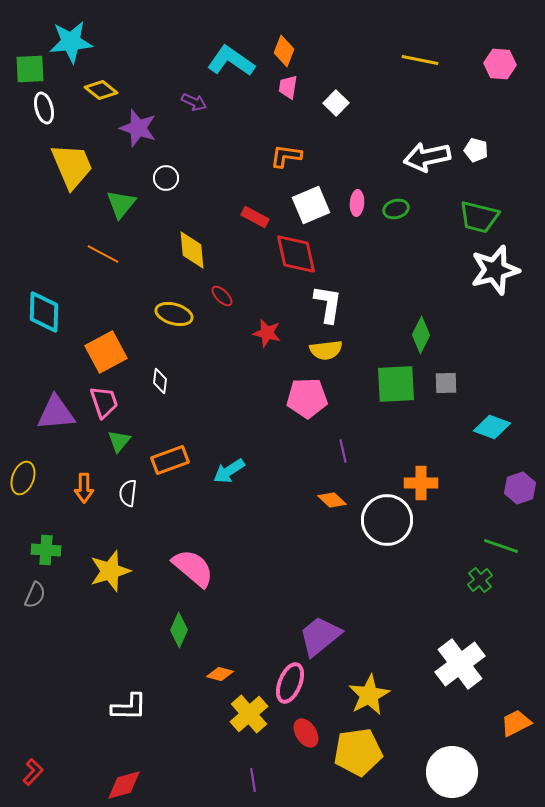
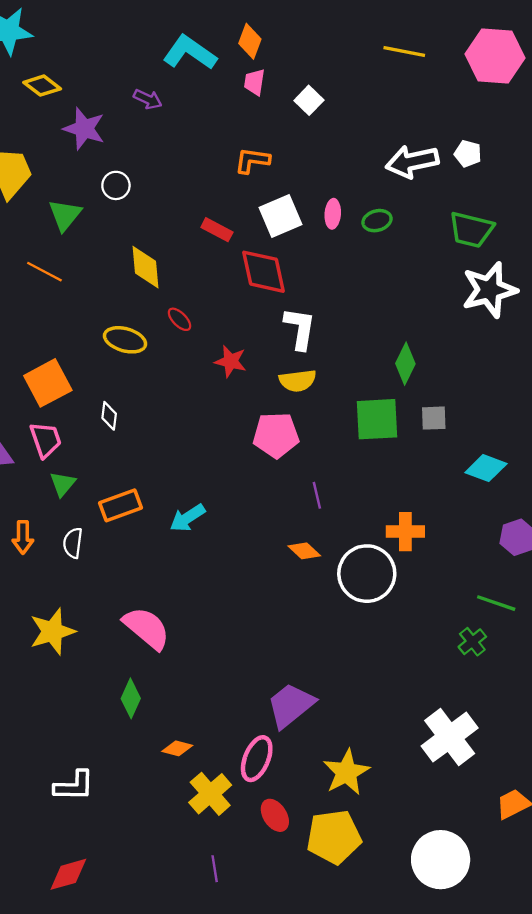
pink hexagon: (500, 64) -> (495, 56), size x1.6

